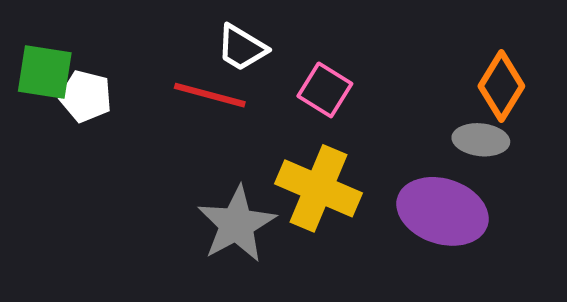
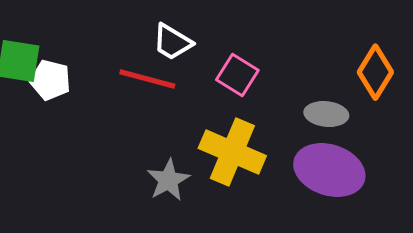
gray ellipse: (481, 140) -> (326, 114), moved
gray star: (237, 224) -> (168, 180), size x0.7

